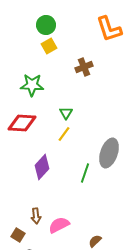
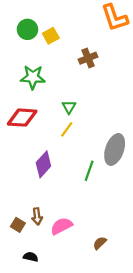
green circle: (46, 25) -> (27, 29), moved
brown square: (18, 235) -> (18, 225), moved

